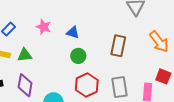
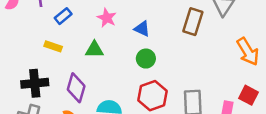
brown rectangle: (118, 46) -> (193, 22), moved
green triangle: (25, 55) -> (94, 50), moved

